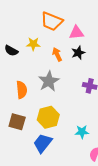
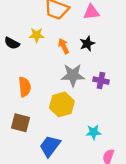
pink triangle: (76, 33) -> (91, 12), moved
gray star: (49, 81) -> (73, 75), moved, turned 30
yellow hexagon: (48, 117) -> (62, 104), moved

